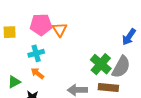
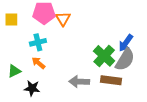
blue arrow: (129, 37) -> (126, 43), moved

